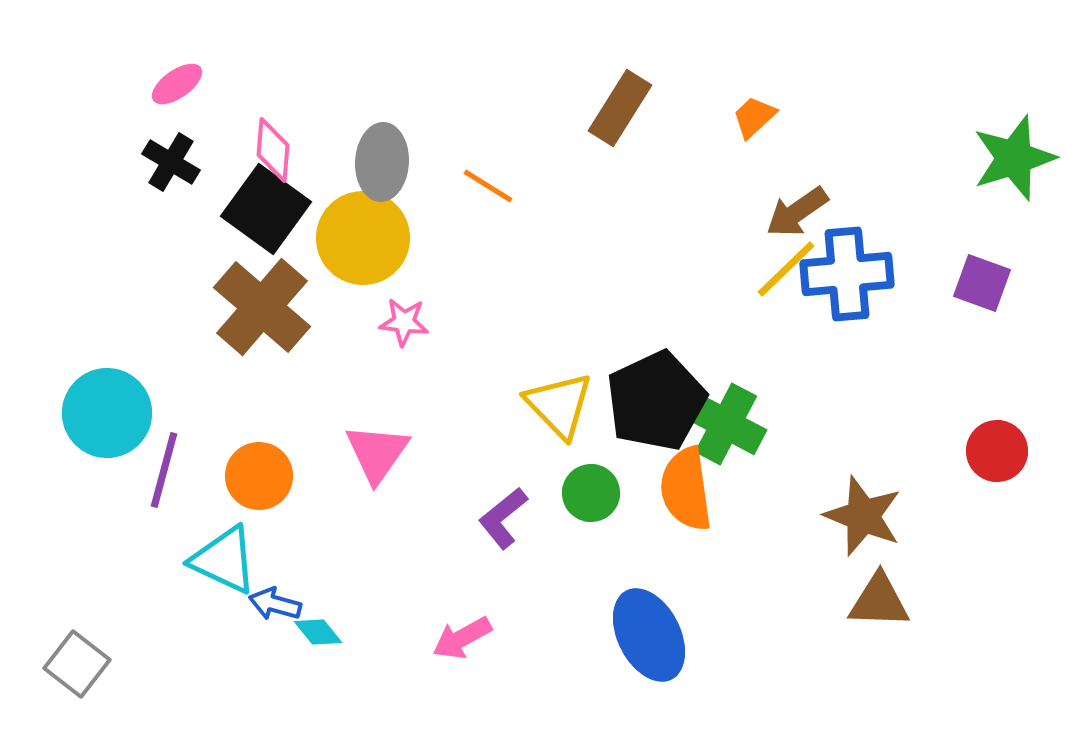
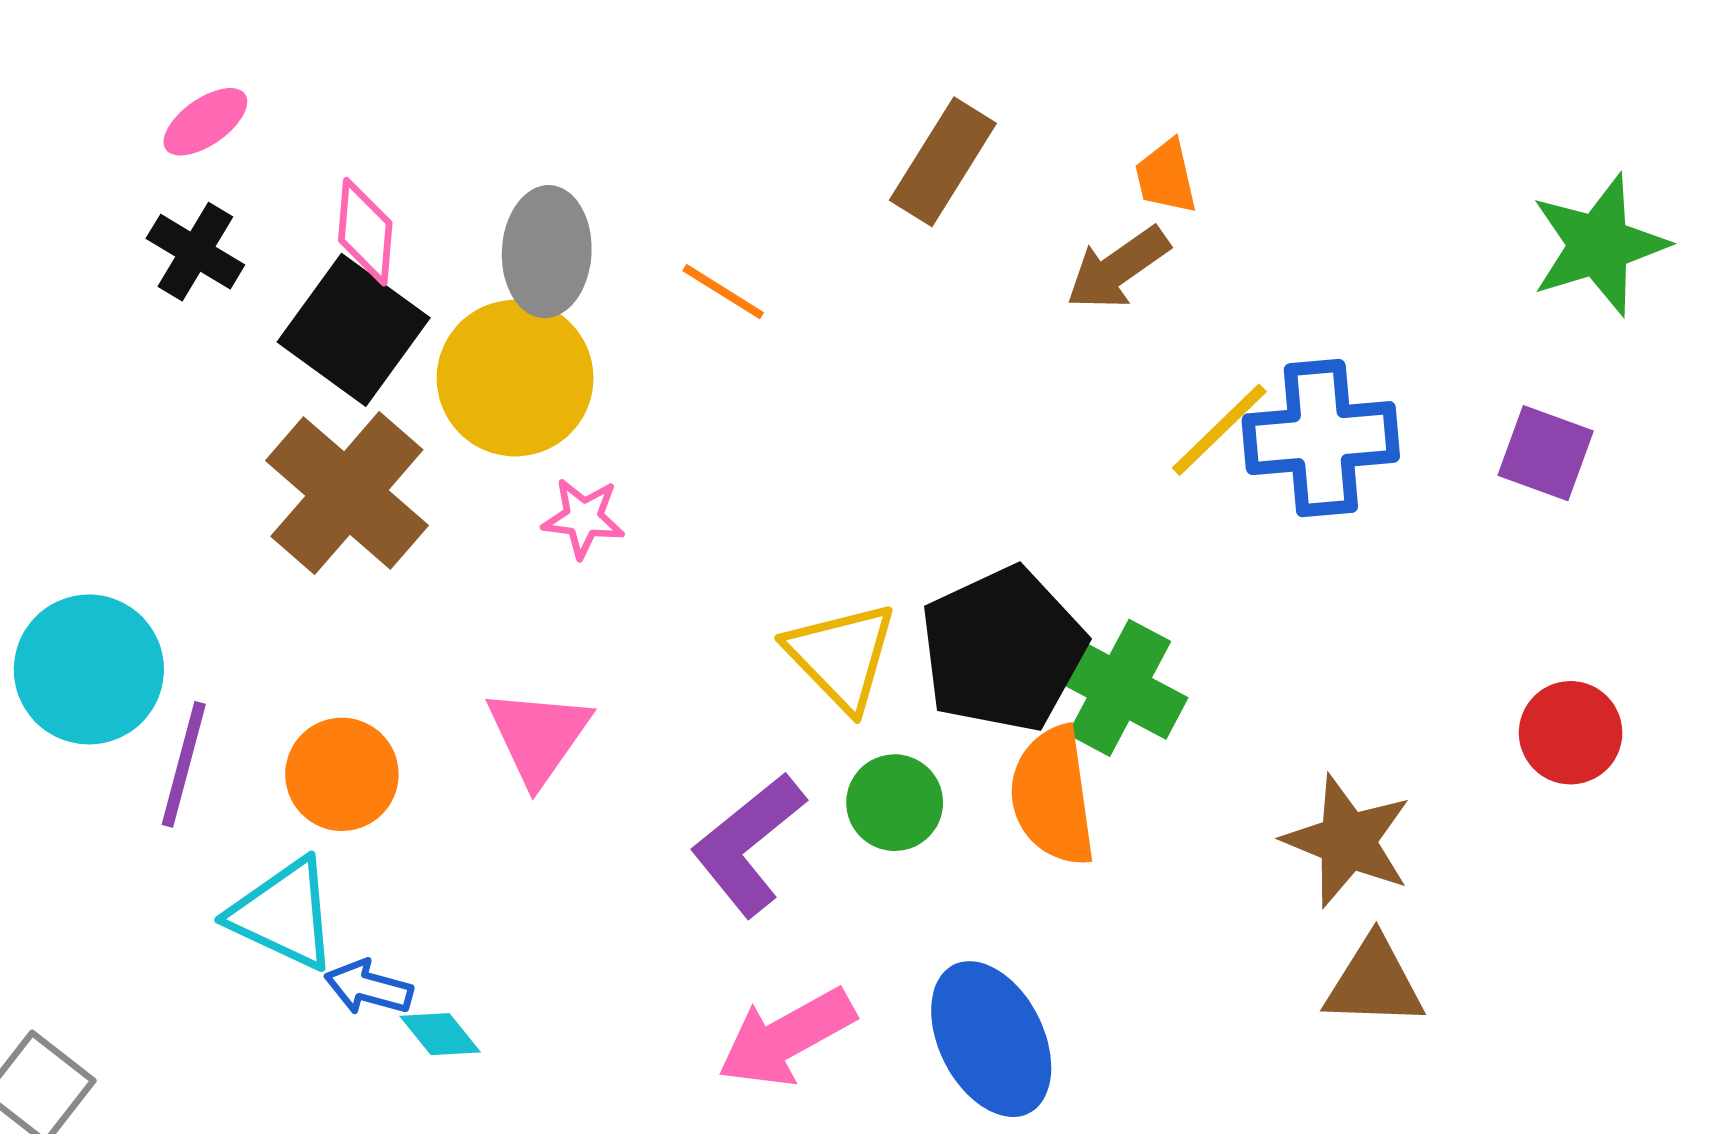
orange trapezoid: (754, 117) -> (1166, 177), turned -60
brown arrow: (797, 212) -> (1118, 268), moved
purple L-shape: (503, 518) -> (748, 844), size x1.4
pink arrow: (462, 638) -> (786, 1037), moved, size x1.4

